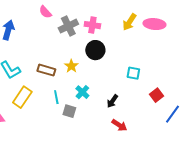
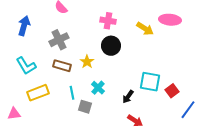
yellow arrow: (129, 22) -> (145, 29), moved, turned -90
gray cross: (68, 26) -> (59, 40), moved
cyan square: (133, 73) -> (150, 82), moved, size x1.5
yellow rectangle: (22, 97) -> (38, 93), turned 35

